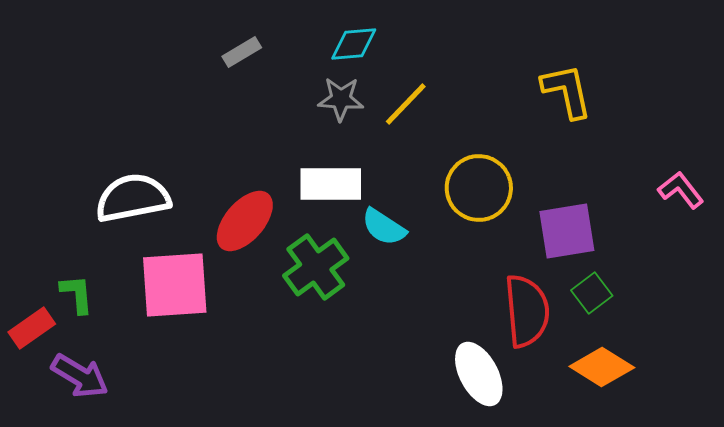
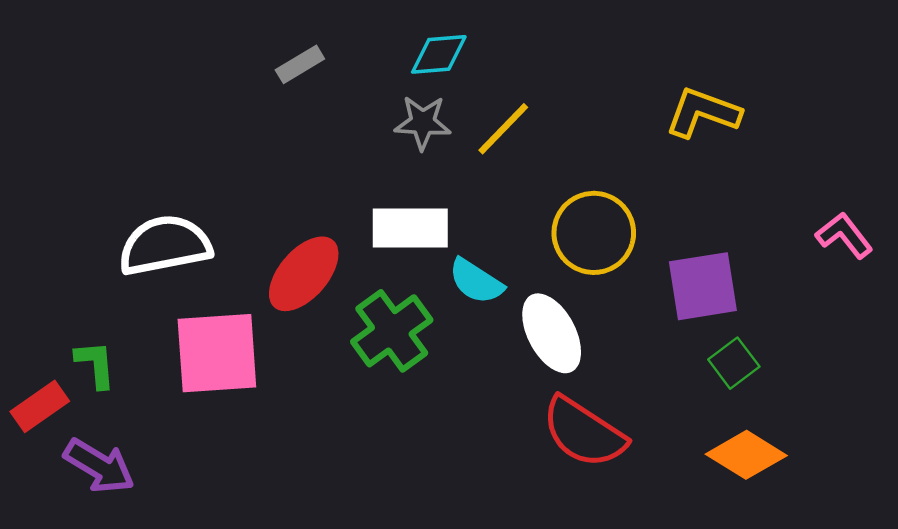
yellow L-shape: (567, 91) -> (703, 113), turned -58
red semicircle: (527, 311) -> (584, 432), moved, turned 128
white ellipse: (479, 374) -> (552, 333), moved

